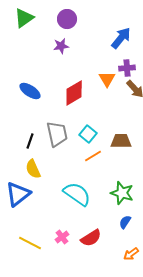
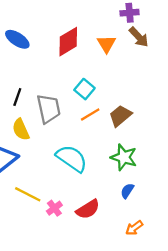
orange triangle: (107, 79) -> (106, 44), moved
gray trapezoid: (57, 134) -> (49, 109), moved
brown trapezoid: (121, 141) -> (120, 116), moved, turned -40
yellow line: (30, 243) -> (28, 194), moved

